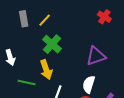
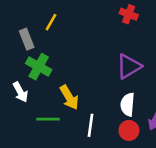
yellow line: (45, 20) -> (51, 22), moved
green cross: (52, 44) -> (39, 67), moved

